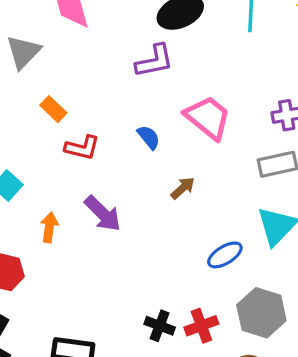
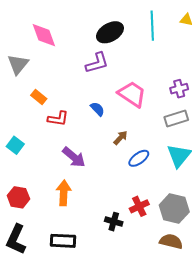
orange arrow: (49, 227) -> (64, 193), moved, size x1.4
blue ellipse: (225, 255) -> (139, 158), moved
red cross: (201, 326) -> (139, 206), moved

